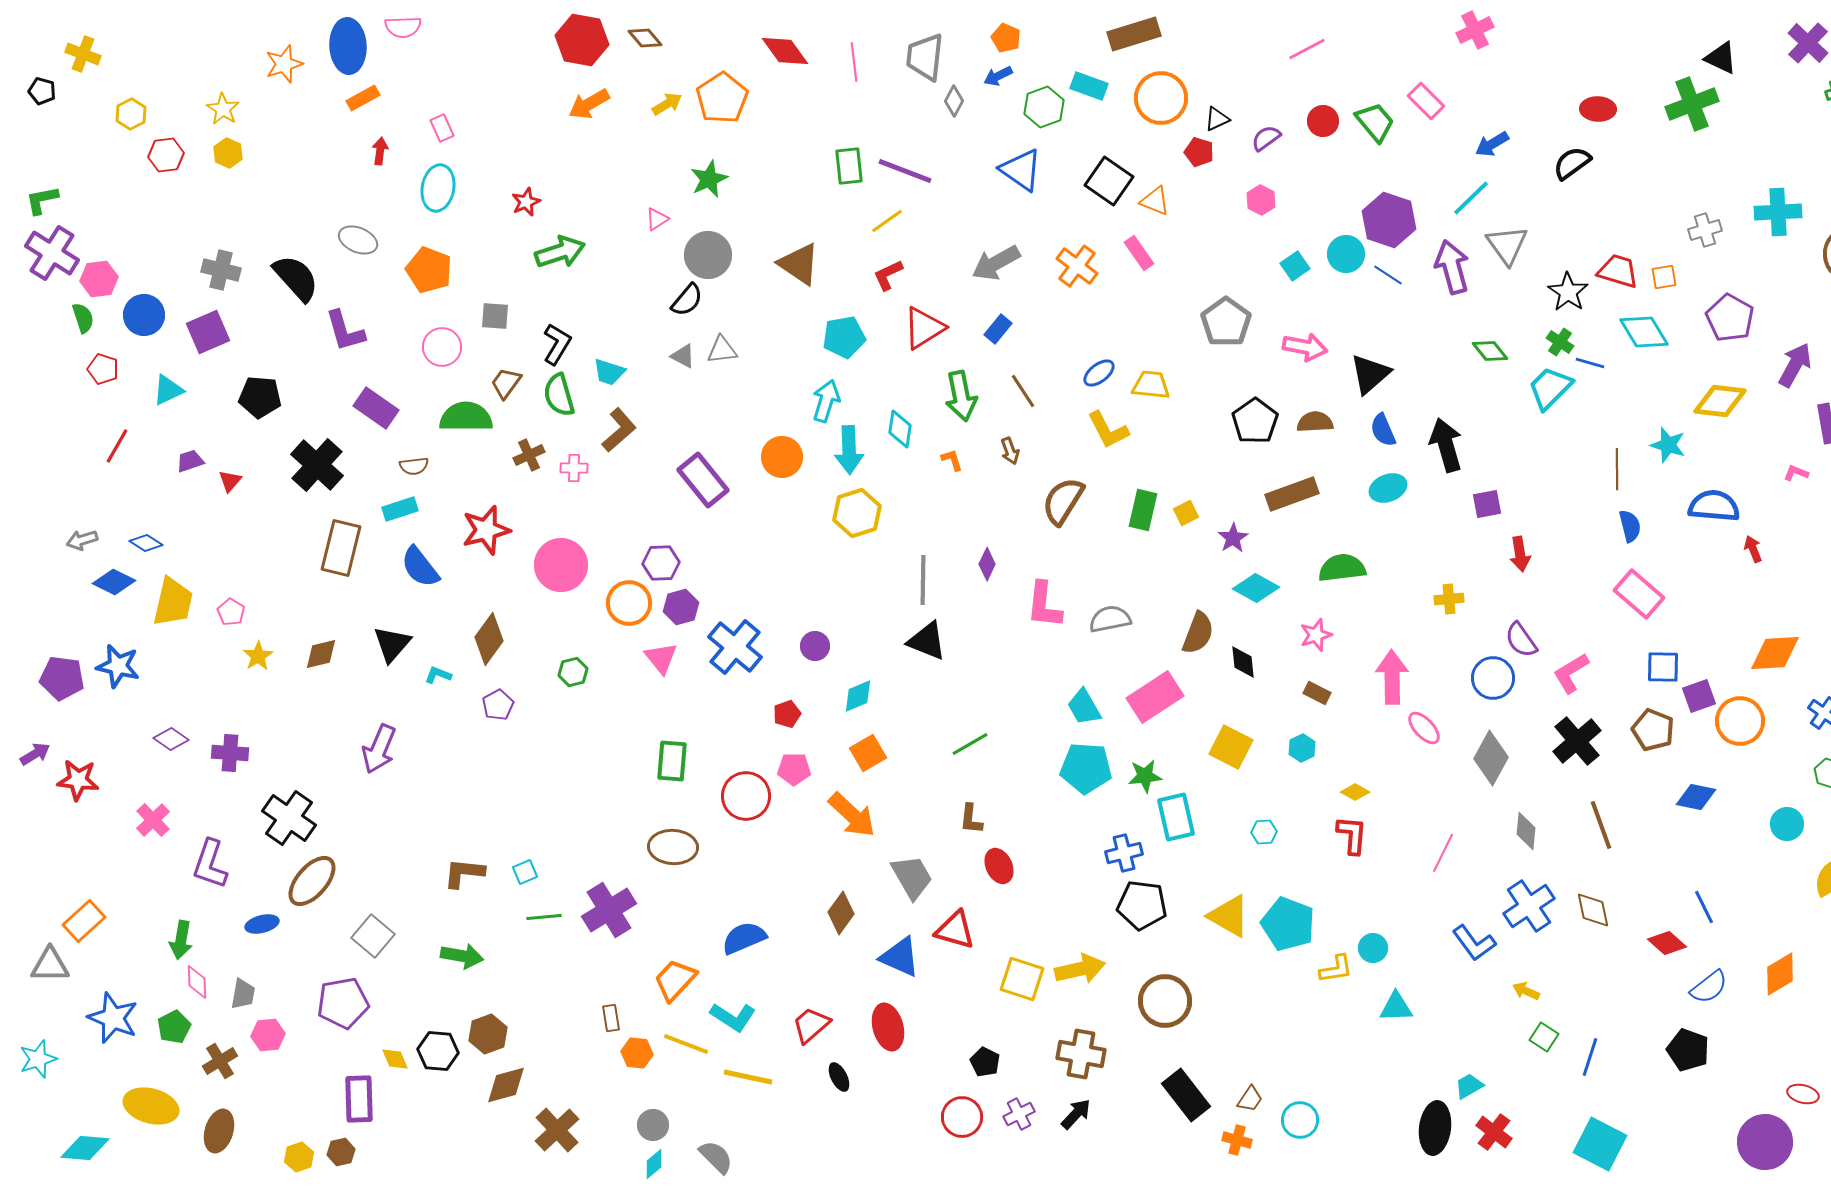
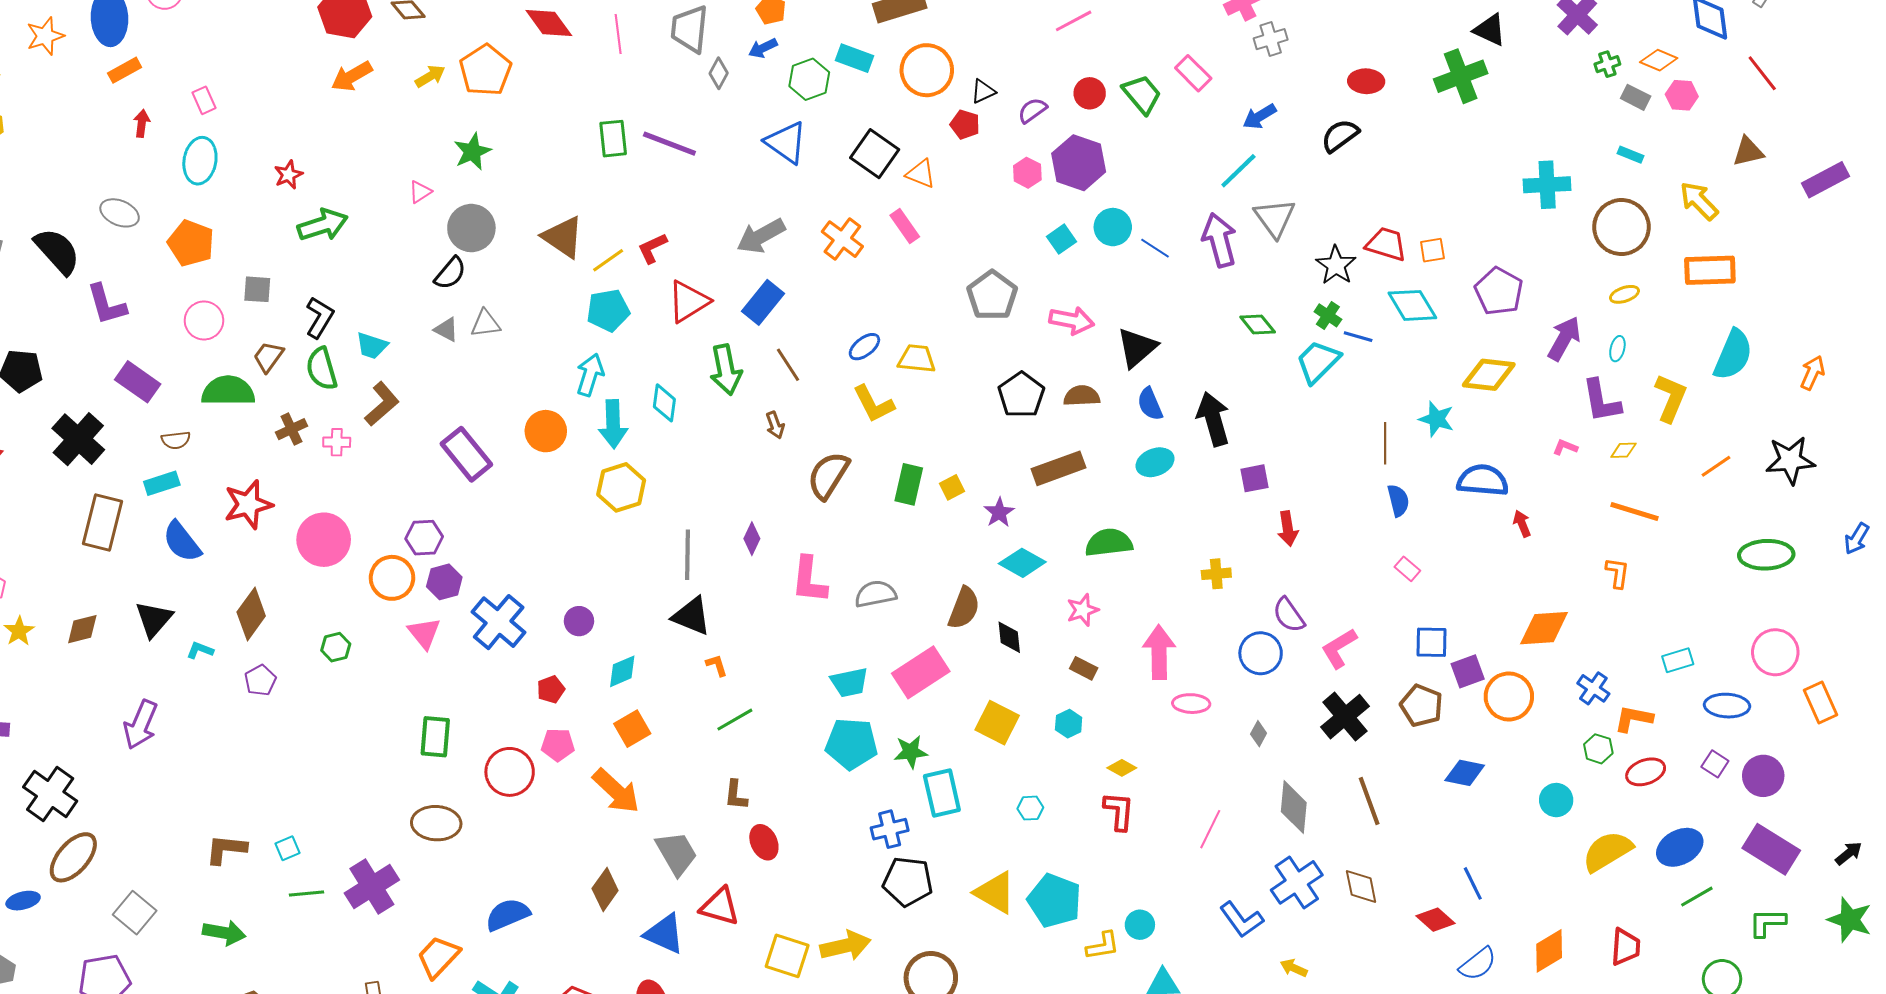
purple hexagon: (1389, 220) -> (1079, 163), moved
yellow line: (887, 221) -> (608, 260), moved
gray cross: (1705, 230) -> (1271, 39), moved
blue rectangle: (998, 329) -> (763, 302), size x1.5
orange L-shape: (952, 460) -> (717, 665), moved
pink rectangle: (1639, 594) -> (1407, 569), size x0.5
cyan trapezoid: (1084, 707) -> (849, 682), turned -72
pink ellipse: (1424, 728) -> (1191, 704), turned -45
gray diamond: (1491, 758) -> (1259, 734), size x0.5
gray diamond: (1526, 831) -> (1294, 807), size x1.4

